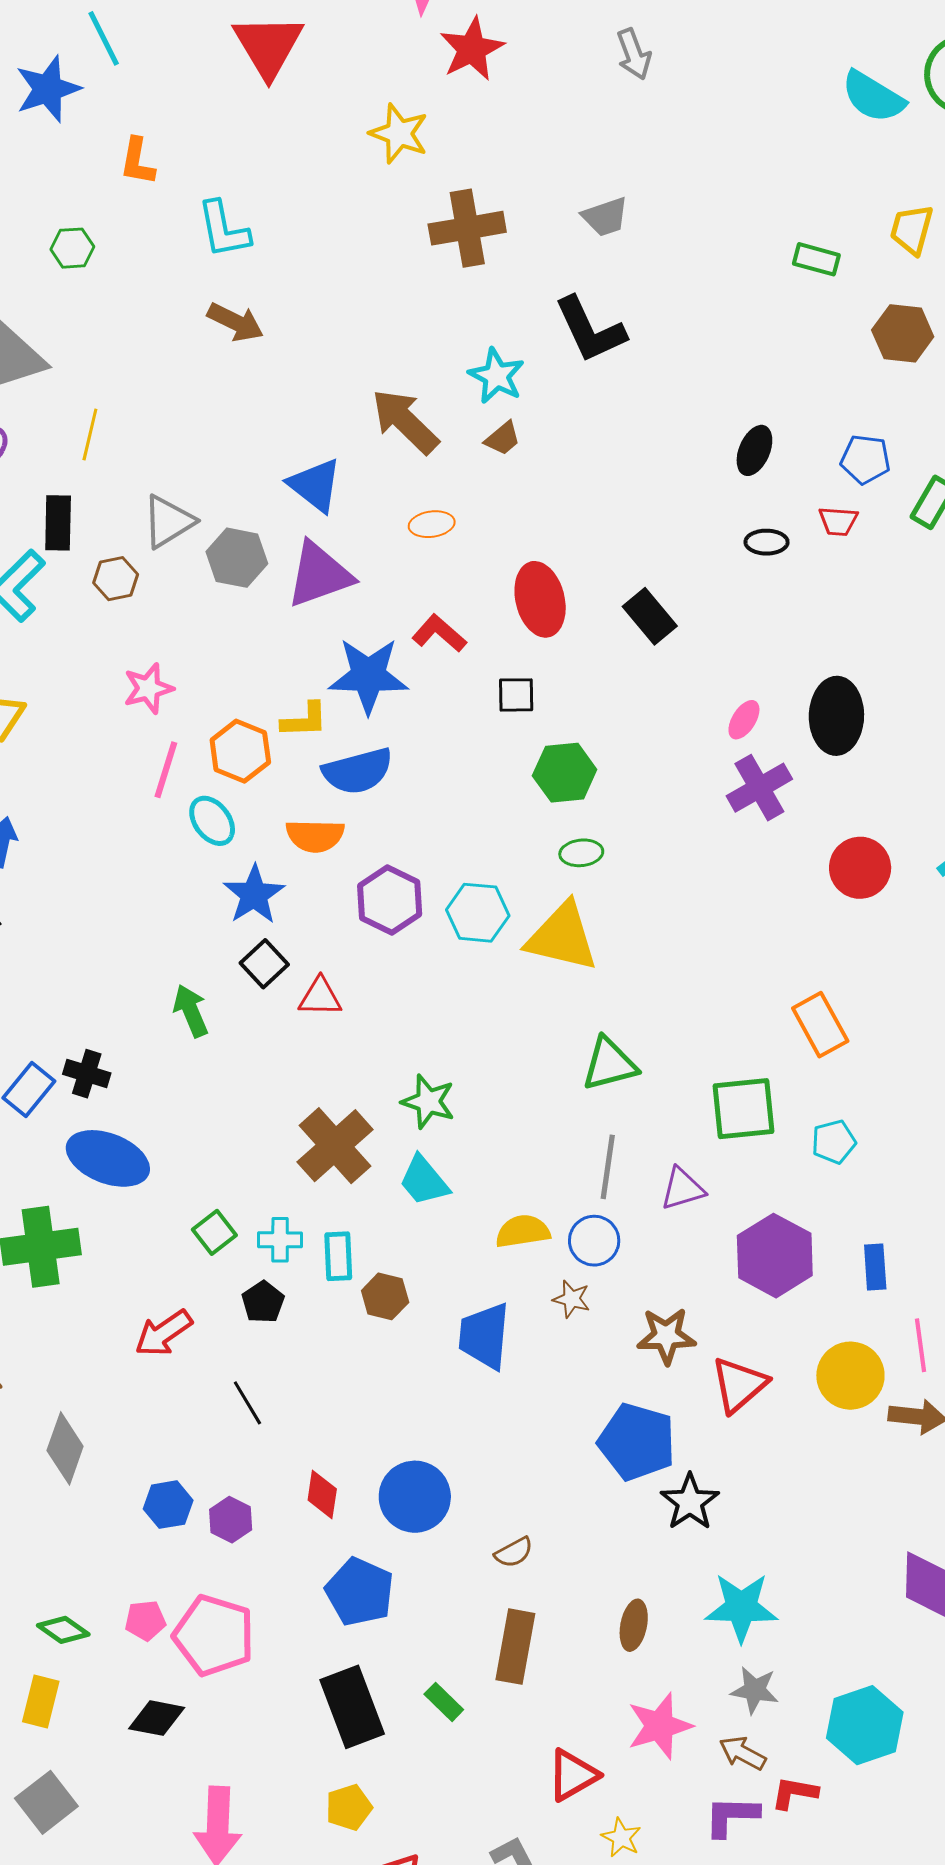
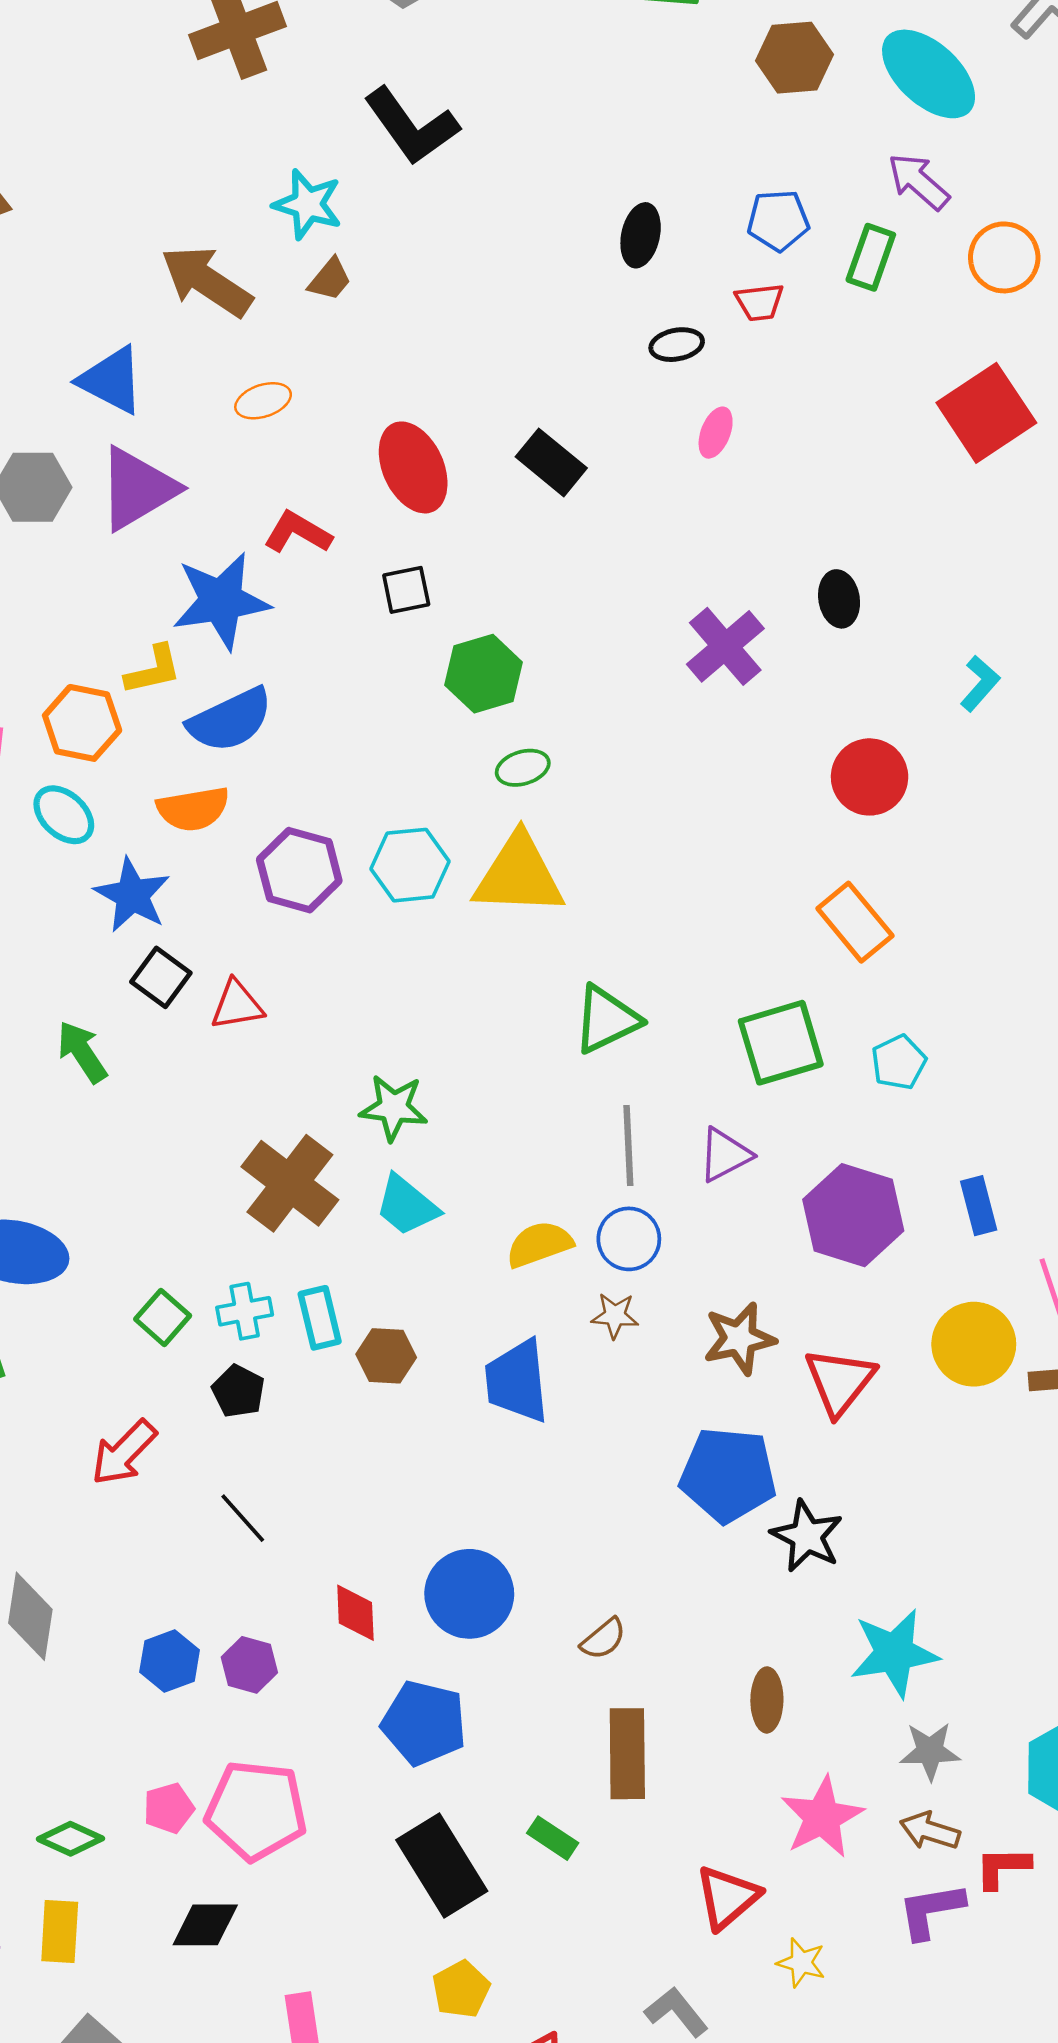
black ellipse: (836, 716) -> (839, 599), moved, size x0.6
pink ellipse: (744, 720) -> (716, 433), moved
red circle: (860, 868) -> (870, 777), moved

